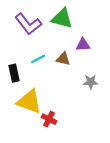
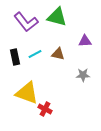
purple triangle: (83, 45) -> (85, 41), moved
black rectangle: (14, 73) -> (15, 57), moved

